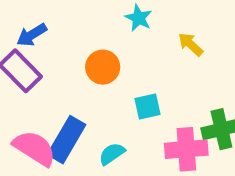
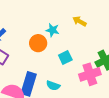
cyan star: (139, 18) -> (52, 30), moved
cyan semicircle: (112, 154) -> (53, 86), turned -112

